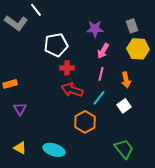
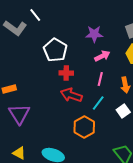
white pentagon: (56, 45) -> (55, 50), turned -30
pink arrow: (103, 51) -> (102, 56), turned -147
purple triangle: (20, 109) -> (19, 114), size x1.6

